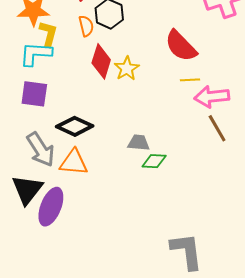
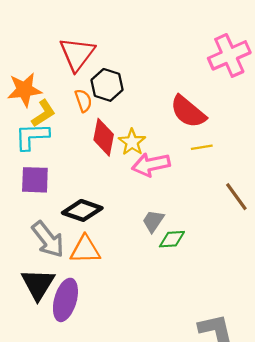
yellow L-shape: (48, 34) -> (43, 113), turned 48
pink arrow: (212, 97) -> (151, 165), moved
gray trapezoid: (139, 143) -> (153, 221), turned -55

